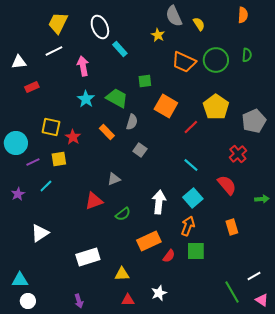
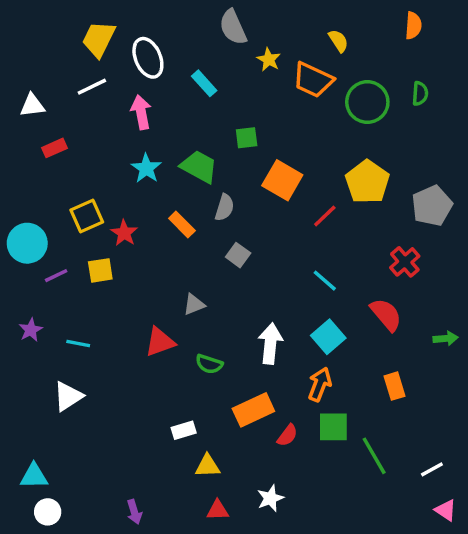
gray semicircle: (174, 16) -> (233, 27), moved
white ellipse: (100, 27) -> (148, 58), moved
orange trapezoid: (184, 62) -> (313, 80), moved
yellow square: (51, 127) -> (87, 216), turned -36
cyan line: (46, 186) -> (78, 344), moved, turned 56
green semicircle: (123, 214) -> (209, 364), turned 56
white rectangle: (88, 257) -> (184, 430), moved, size x0.6
green line: (232, 292) -> (374, 456), moved

